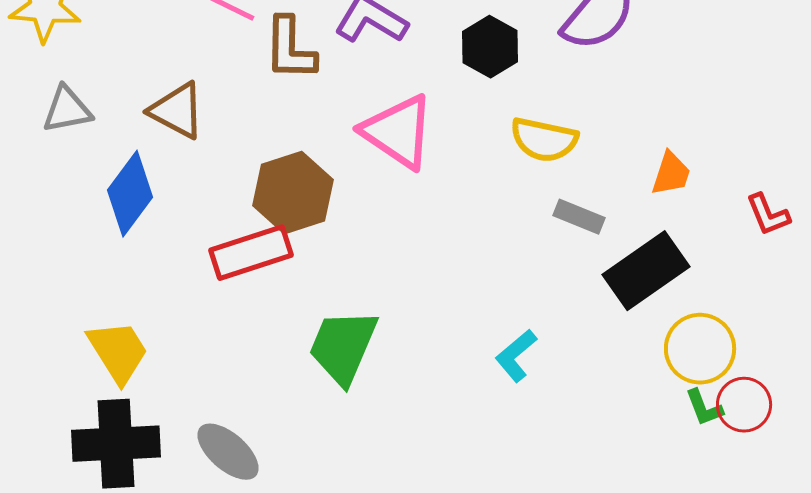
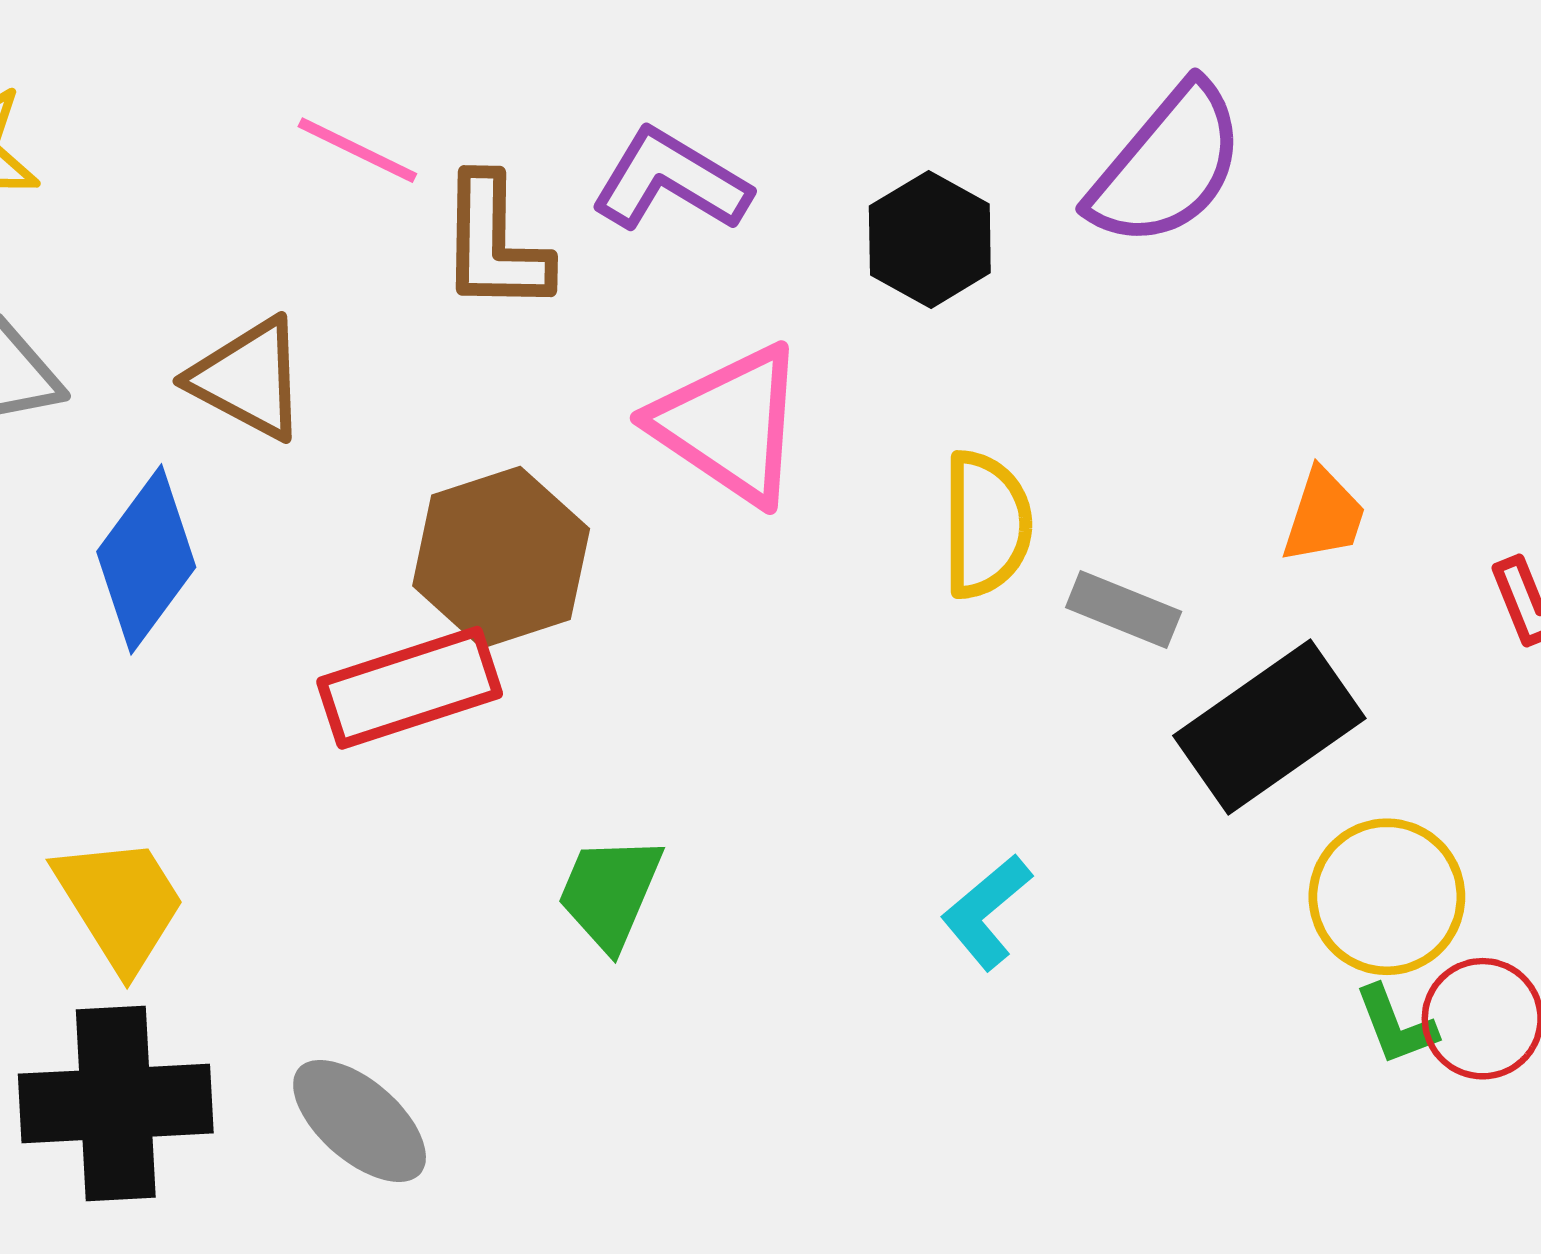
yellow semicircle: (544, 140) -> (986, 525), moved, turned -102
green trapezoid: (343, 347) -> (610, 892), size x0.7

